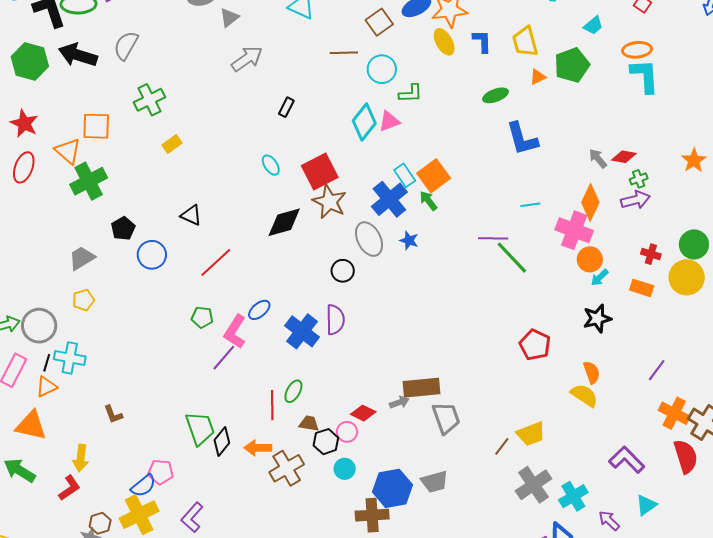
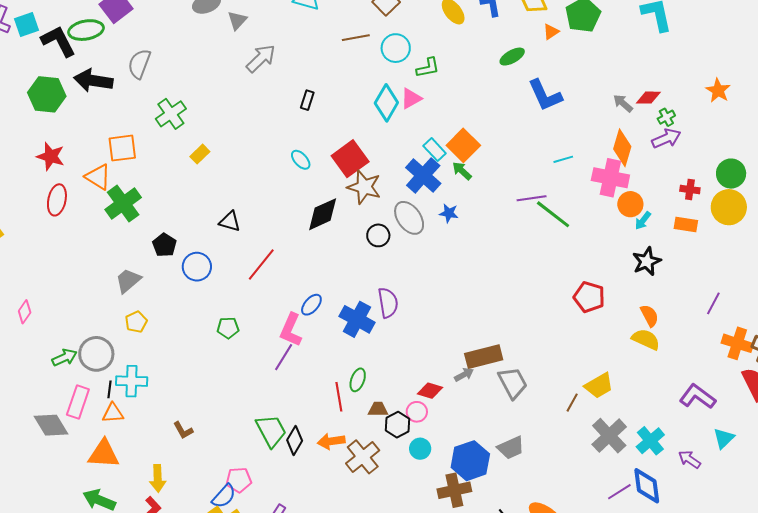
black circle: (343, 271) -> (378, 235), moved
green pentagon: (202, 317) -> (228, 328), moved
orange triangle: (46, 387) -> (113, 413), turned 30

